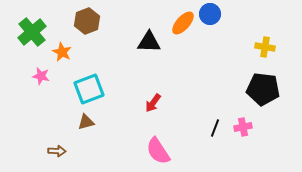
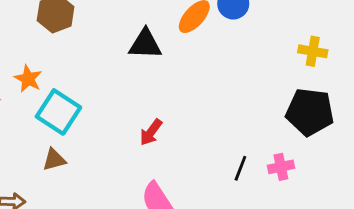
orange star: (62, 52) -> (28, 79), moved
cyan square: (89, 89) -> (58, 112), turned -36

